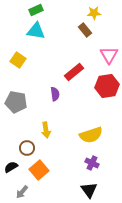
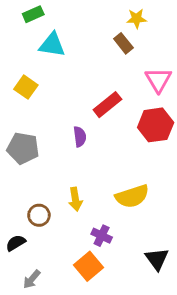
green rectangle: (36, 10) -> (33, 14), moved
yellow arrow: (46, 130) -> (75, 199), moved
purple cross: (92, 163) -> (102, 236), moved
orange square: (39, 170) -> (88, 266), moved
black triangle: (89, 190) -> (157, 259), moved

